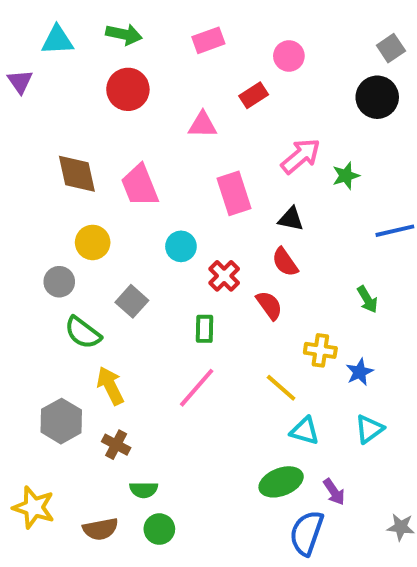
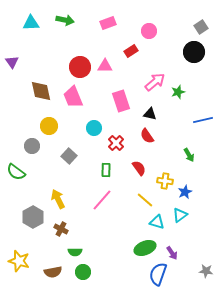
purple triangle: (20, 82) -> (12, 62), moved
red circle: (128, 89) -> (80, 67), moved
red semicircle: (269, 305) -> (139, 168), moved
green semicircle: (83, 333) -> (16, 172), moved
cyan triangle: (369, 429) -> (180, 215), moved

